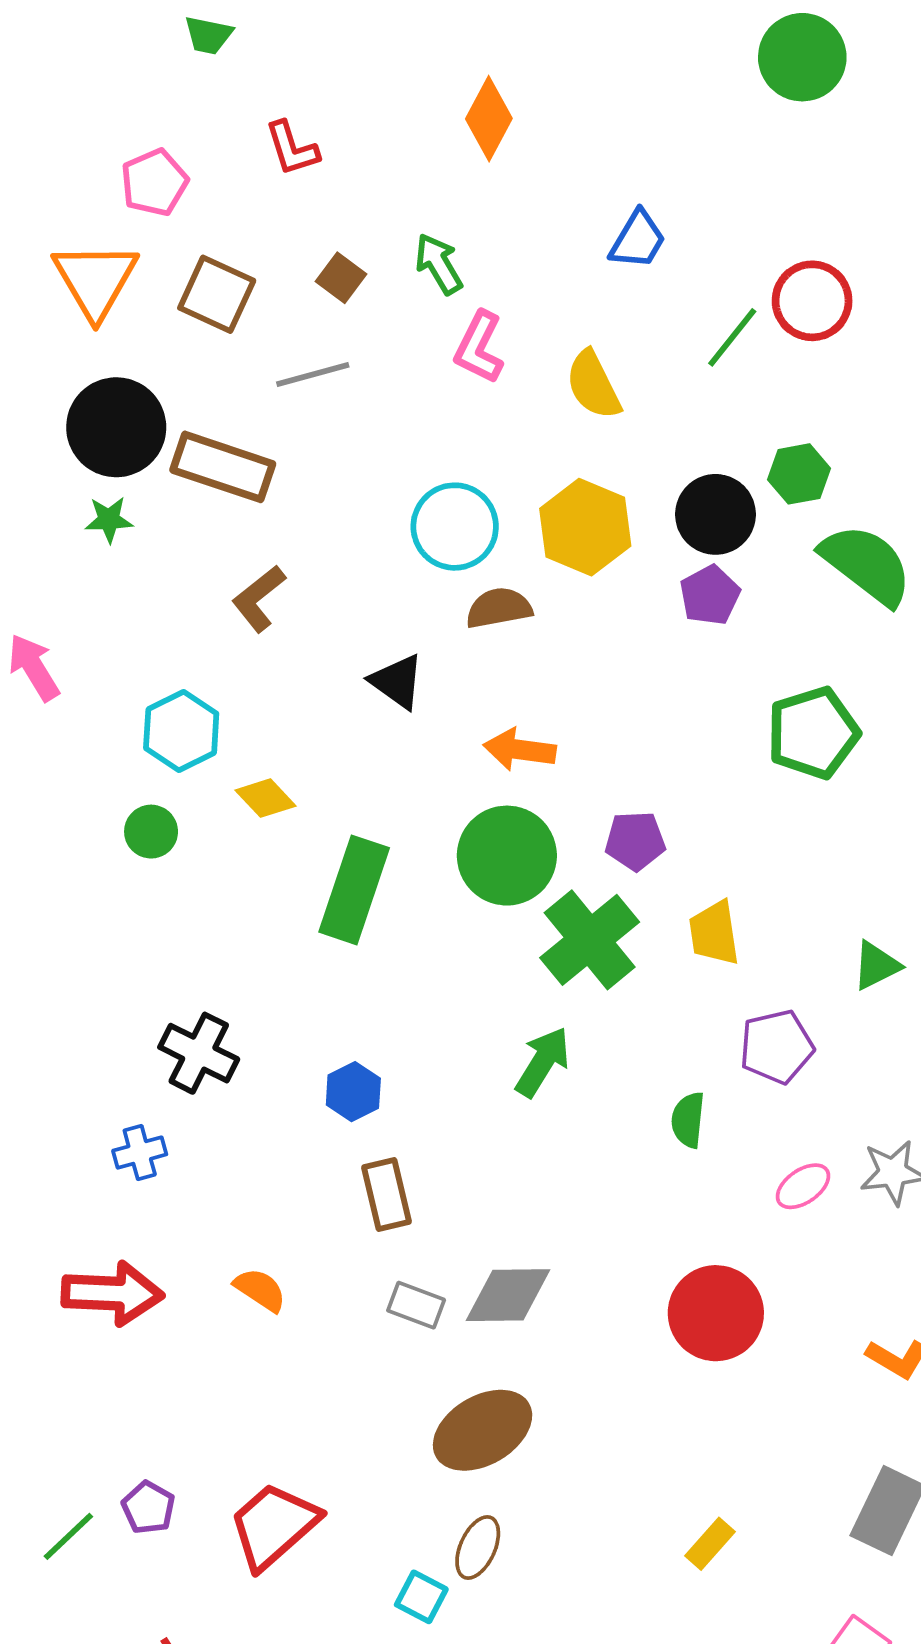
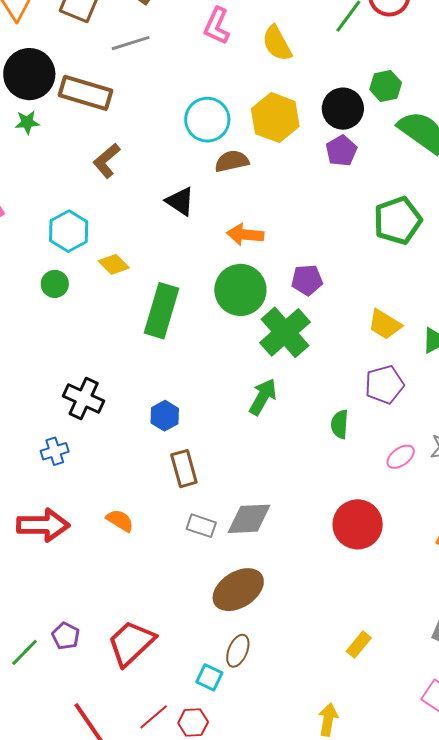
yellow trapezoid: (714, 933) -> (385, 324), moved, turned -48

